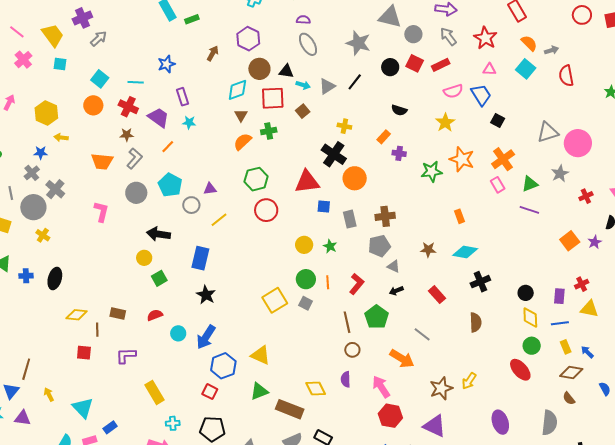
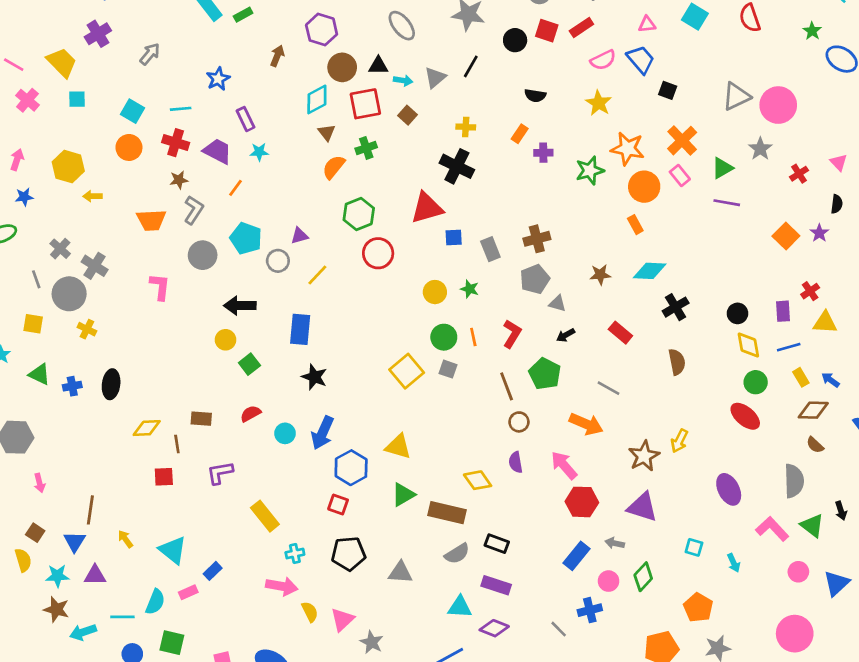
gray arrow: (99, 39) -> (150, 54), moved
blue star: (41, 153) -> (24, 197), moved
orange circle: (355, 178) -> (644, 187), moved

